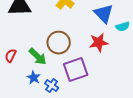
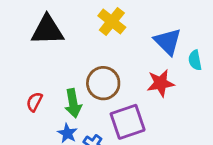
cyan semicircle: (123, 27) -> (195, 60), turned 96
green arrow: (38, 57) -> (73, 103), turned 36

